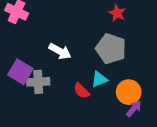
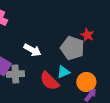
red star: (117, 13) -> (87, 35), moved
red semicircle: (82, 91) -> (49, 81), size x1.5

